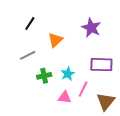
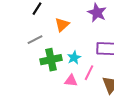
green cross: (44, 76) -> (51, 60), size x1.5

